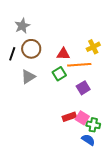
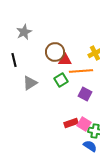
brown circle: (31, 49) -> (55, 52), moved
black line: (12, 54) -> (14, 60), turned -32
purple square: (83, 88) -> (85, 94), turned -32

